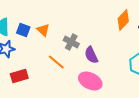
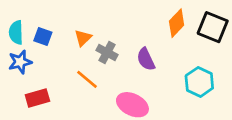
orange triangle: (43, 30) -> (83, 38), moved, turned 32
purple semicircle: (91, 55) -> (146, 59), moved

